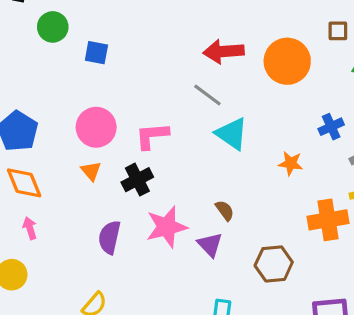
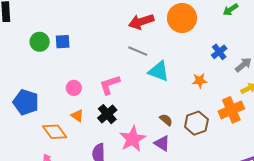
green circle: (53, 27) -> (40, 42), moved
pink circle: (96, 127) -> (74, 88), size x0.6
orange diamond: (24, 183) -> (55, 132), moved
brown hexagon: (274, 264) -> (196, 123), moved

